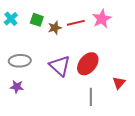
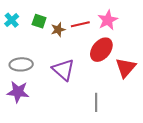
red ellipse: (88, 64) -> (101, 50), moved
red triangle: (119, 83) -> (126, 68), moved, size x1.5
purple star: (17, 87) -> (18, 92), size x1.5

